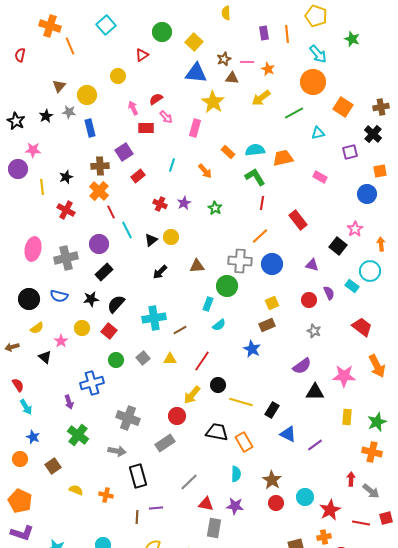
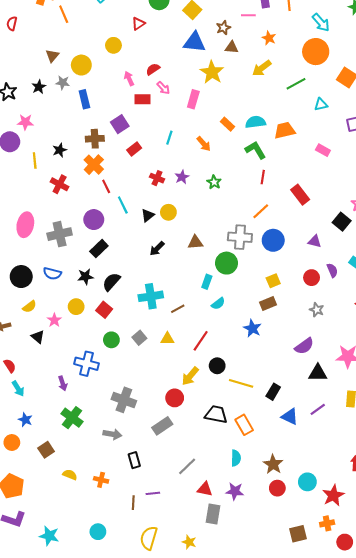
pink line: (247, 62) -> (248, 15), moved
blue cross: (92, 383) -> (87, 364), turned 30
purple line: (315, 445) -> (318, 409), moved
black rectangle: (138, 476) -> (134, 460), size x0.7

